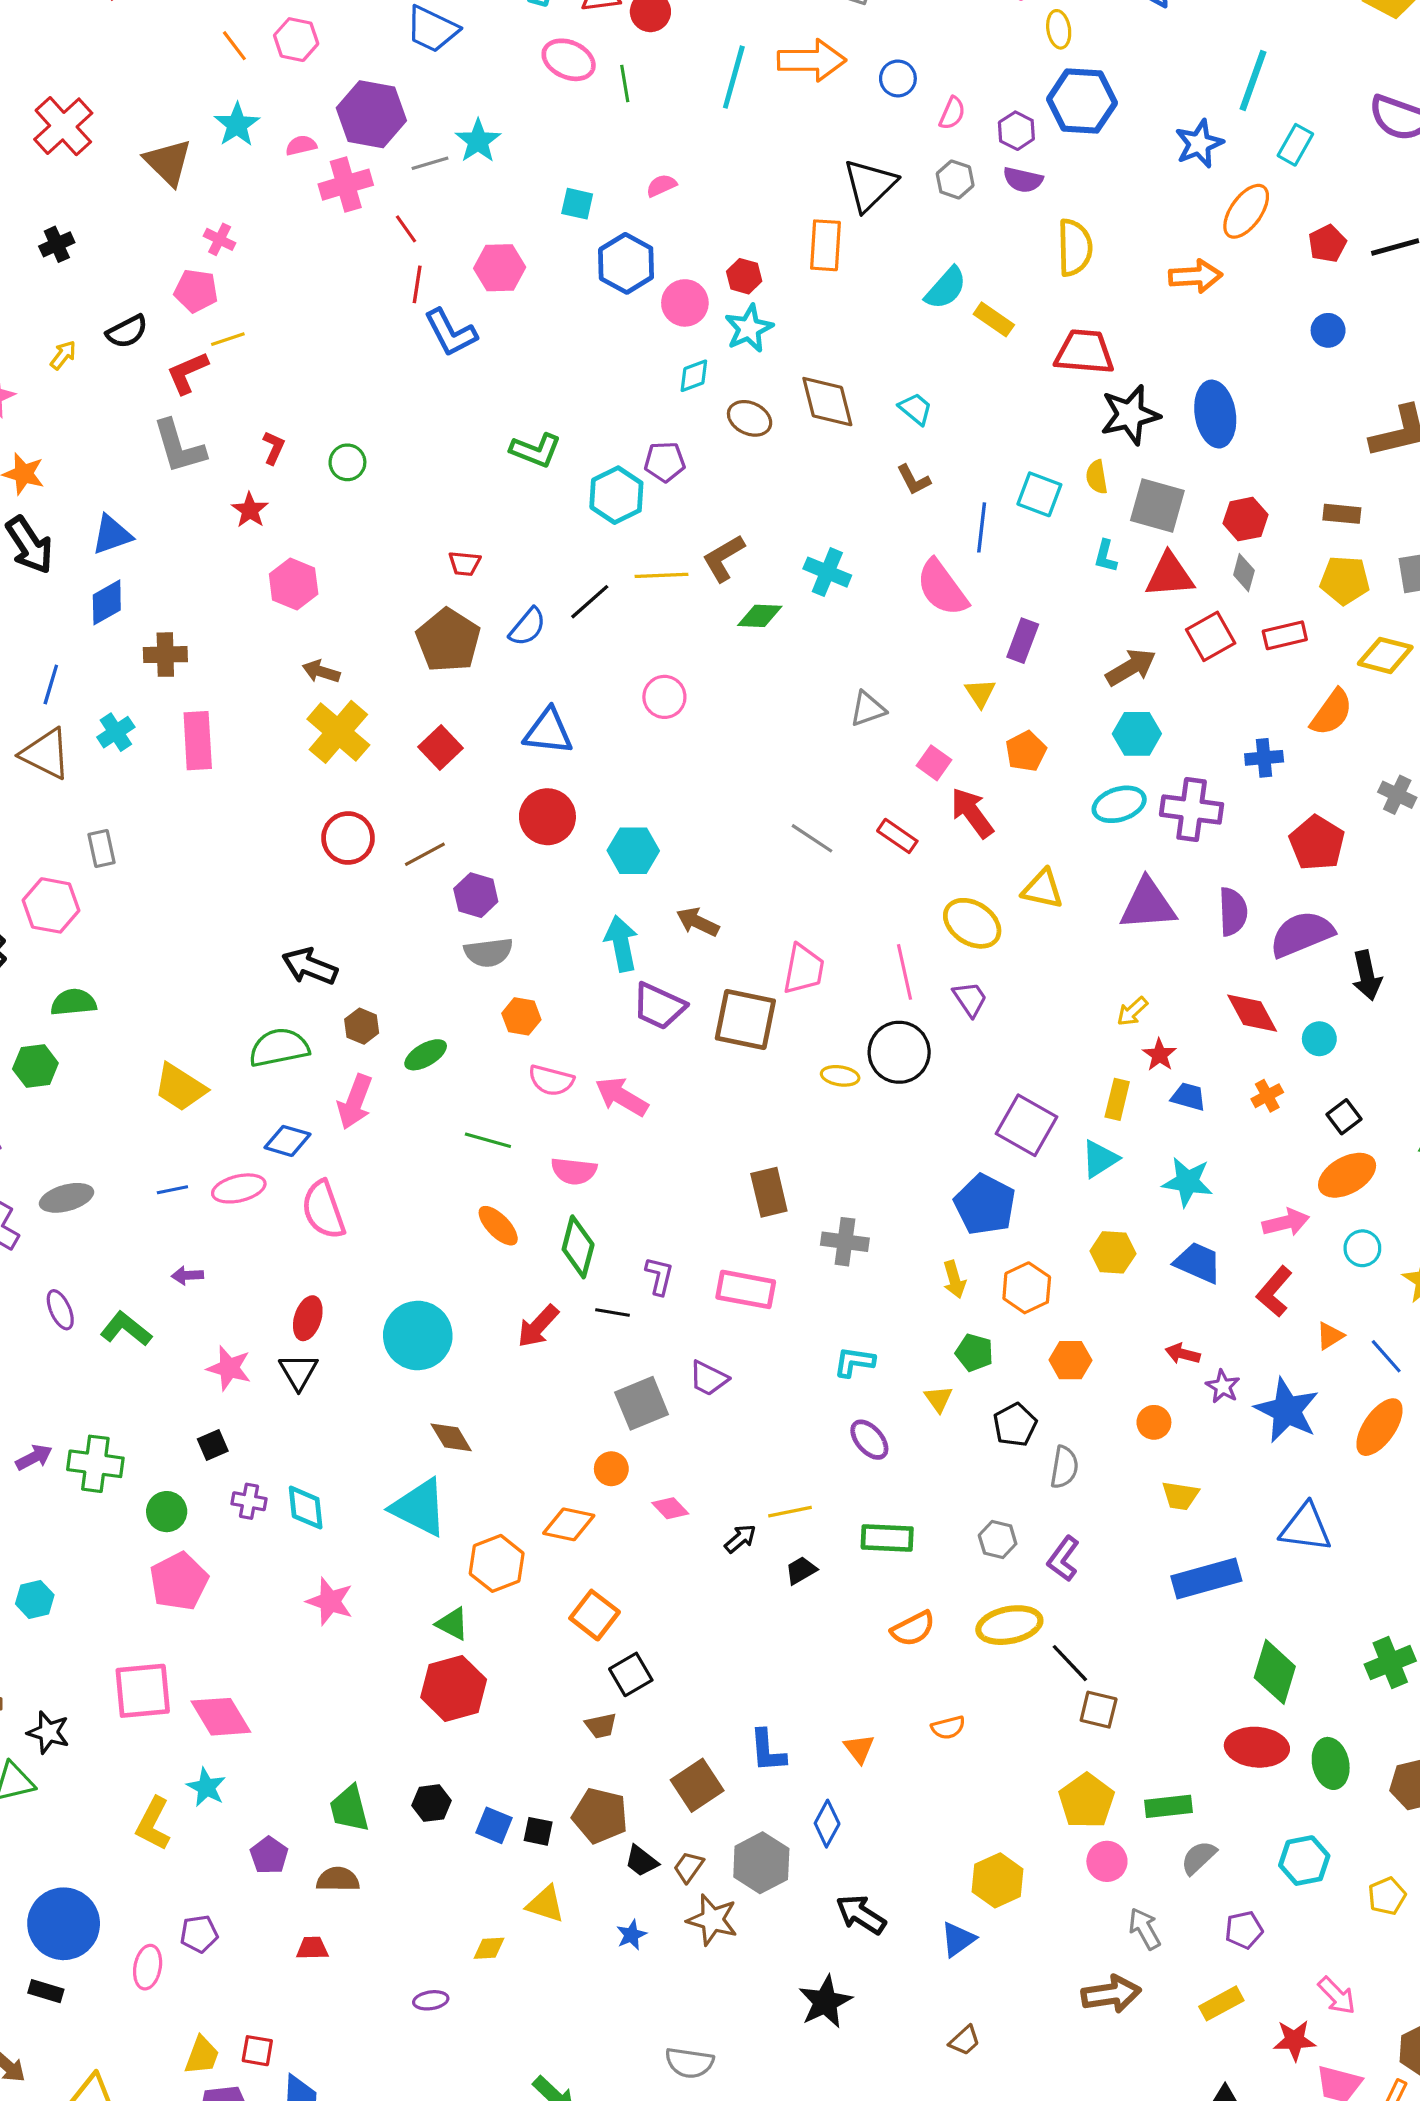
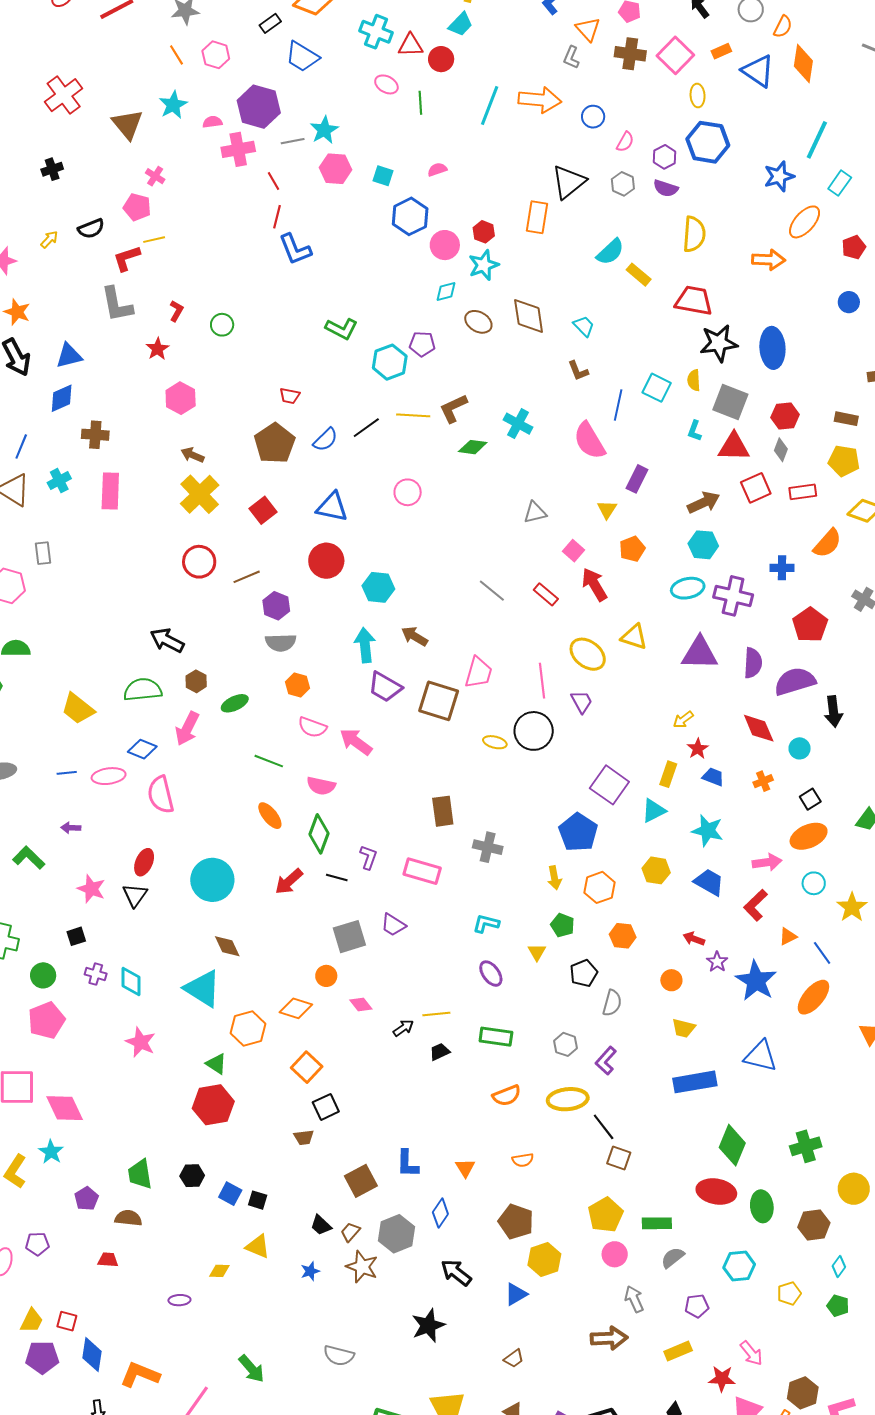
pink ellipse: (569, 60) -> (386, 84), size x0.7
pink hexagon: (500, 268) -> (336, 169), moved
brown pentagon: (600, 1816) -> (516, 1222), moved

